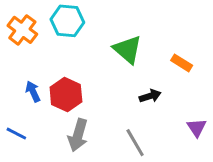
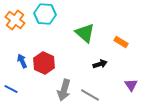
gray arrow: (78, 135) -> (64, 90), moved
gray line: (135, 143) -> (90, 95), turned -30

